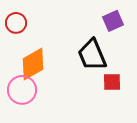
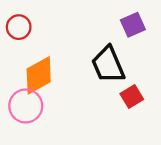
red square: (112, 82) -> (132, 97), turned -30

